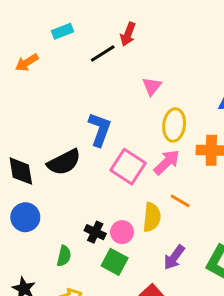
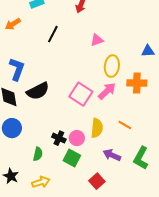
black line: (103, 54) -> (53, 34), moved, turned -30
pink triangle: (152, 86) -> (97, 40), turned 32
blue L-shape: (100, 129) -> (17, 69), moved
orange line: (180, 201) -> (125, 125), moved
purple arrow: (174, 257) -> (112, 155), turned 78

